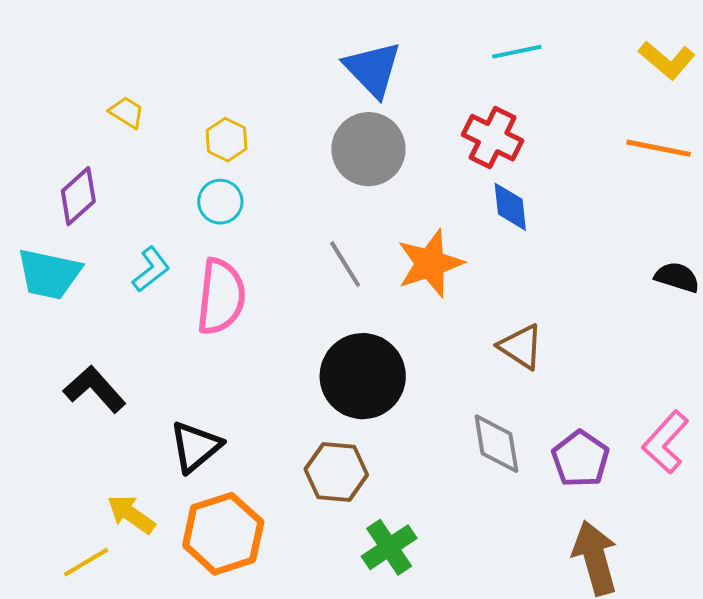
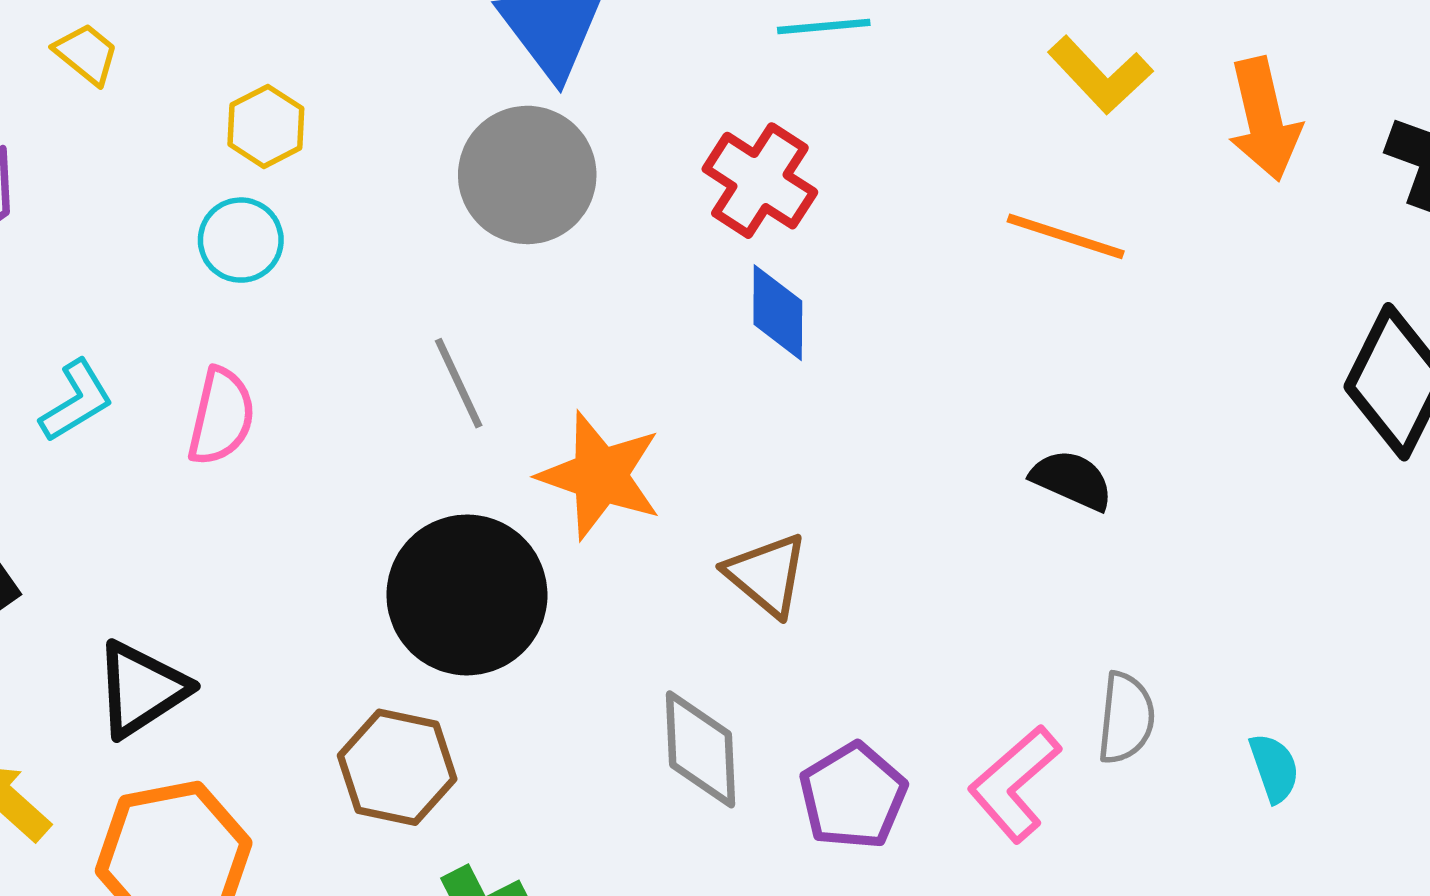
orange star: (430, 263) -> (600, 476), moved, turned 30
cyan L-shape: (151, 269) -> (76, 401), moved
pink semicircle: (221, 297) -> (221, 417), size x0.7

